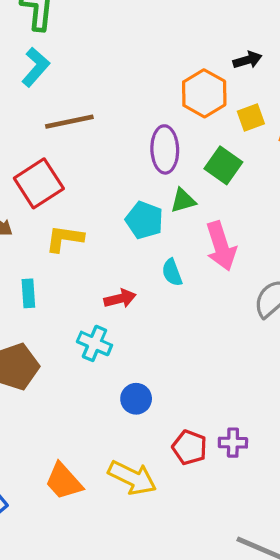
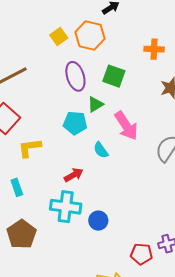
yellow square: (251, 117) -> (59, 37), moved
cyan cross: (94, 343) -> (66, 207), size x1.4
blue circle: (136, 399) -> (98, 221), moved

